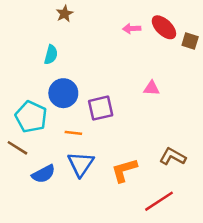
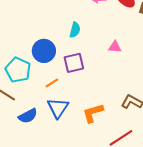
cyan semicircle: (51, 55) -> (75, 30), moved
orange line: (73, 133) -> (52, 83), turned -40

